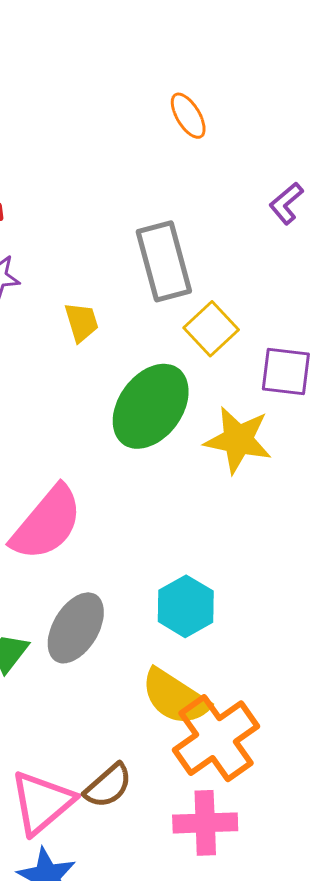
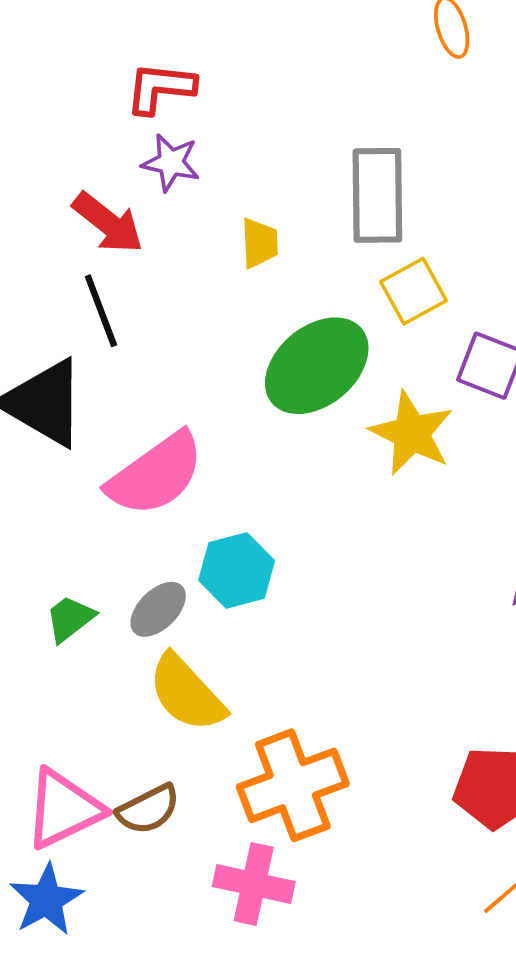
cyan hexagon: (186, 606) -> (237, 570), moved
gray ellipse: (76, 628) -> (158, 609), size x0.7
yellow semicircle: (175, 697) -> (187, 693), moved

